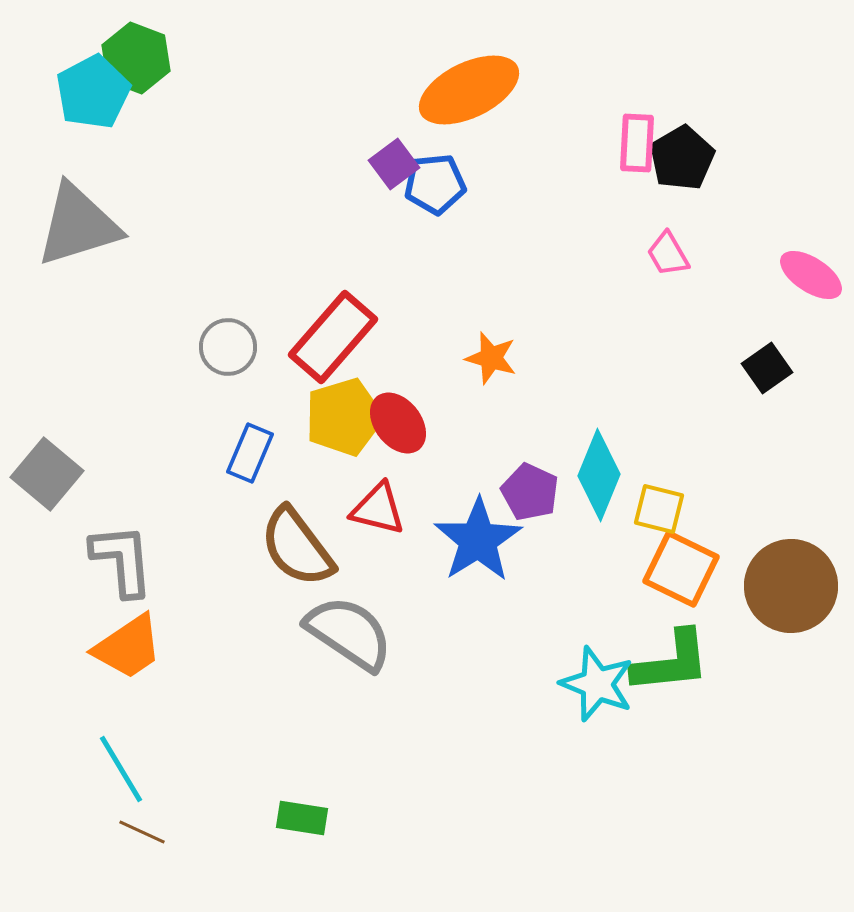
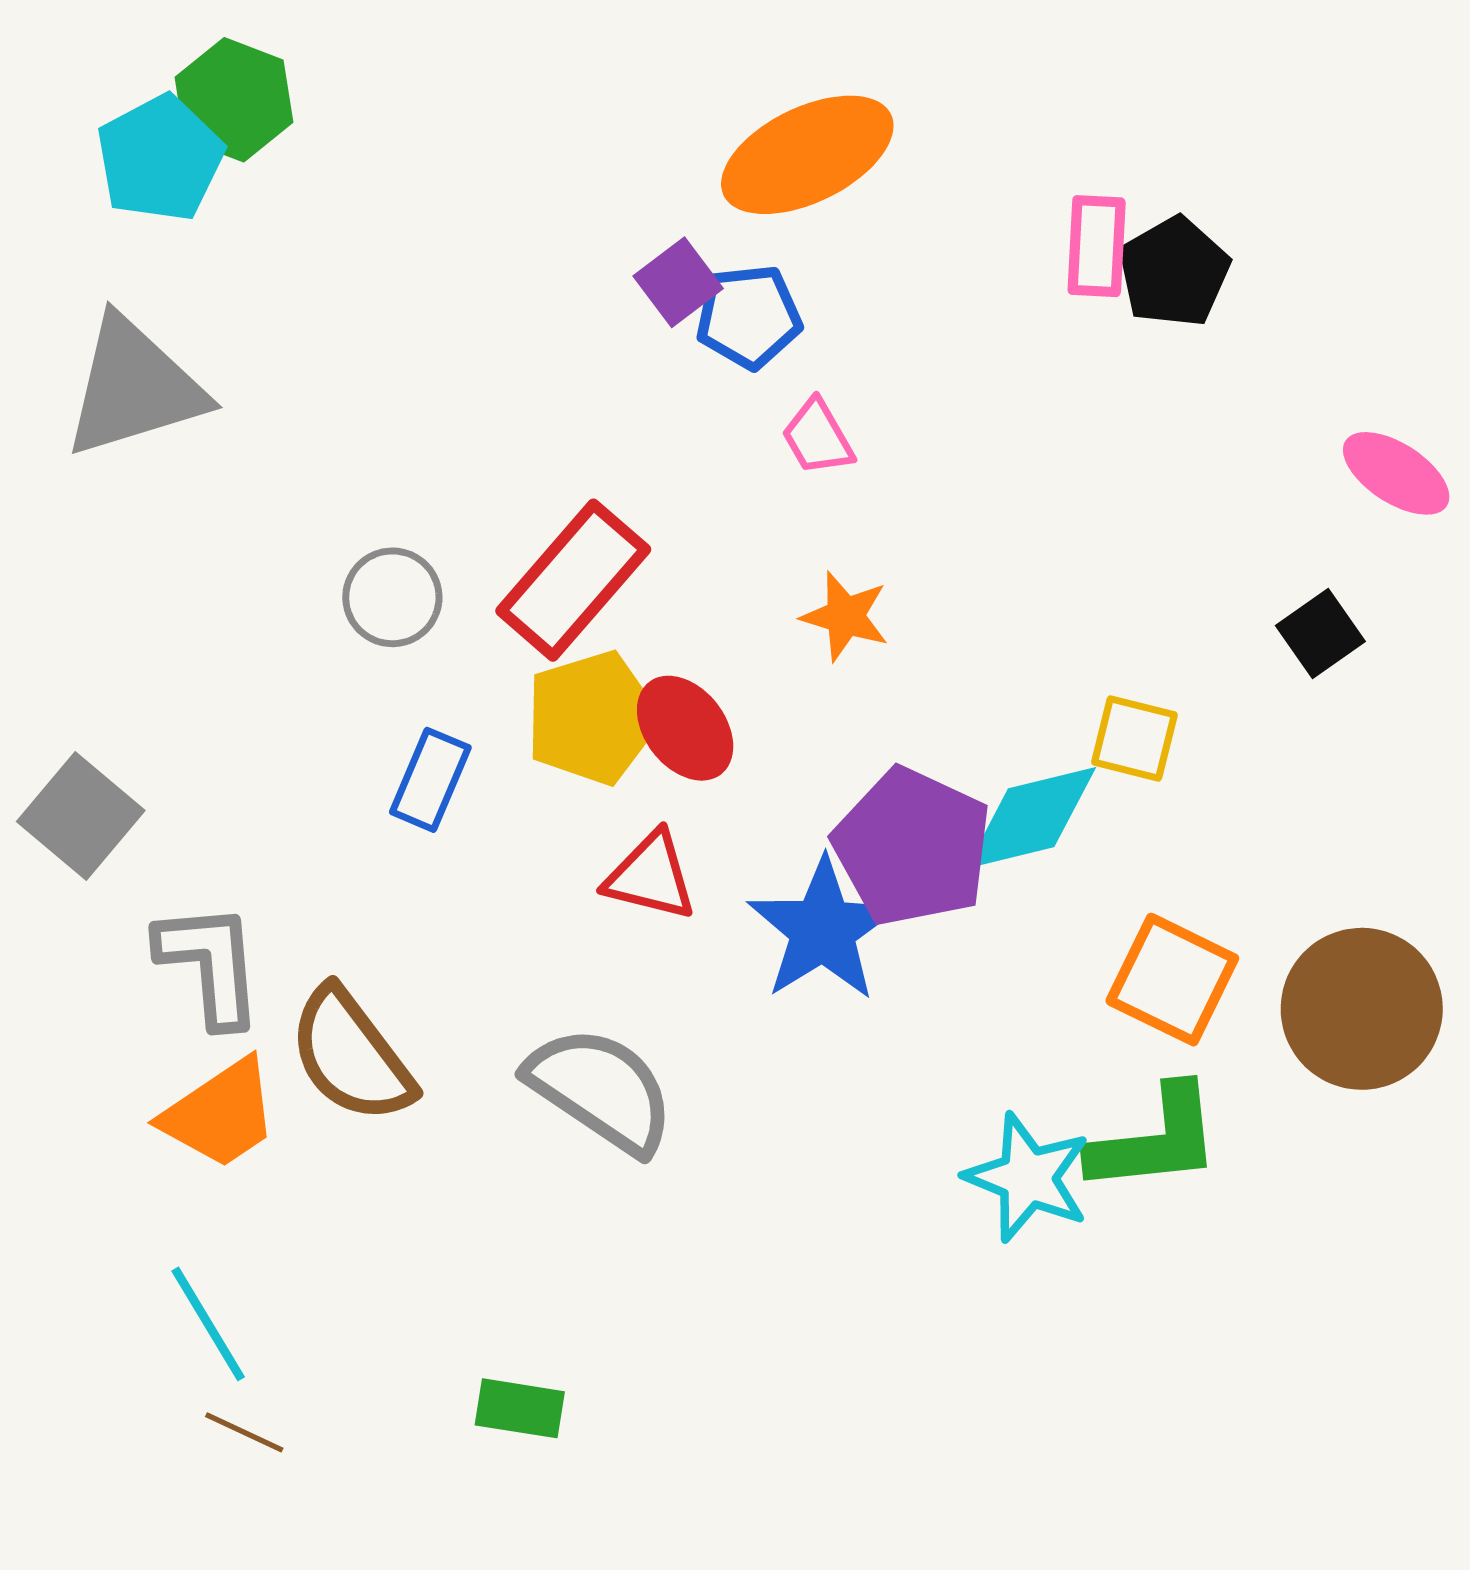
pink trapezoid: (668, 254) -> (818, 437), moved
cyan diamond: (599, 475) -> (1031, 818), turned 54
purple pentagon: (530, 492) -> (912, 847), size x1.6
yellow square: (659, 509) -> (1134, 739), moved
brown semicircle: (297, 547) -> (351, 1055), moved

